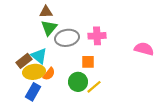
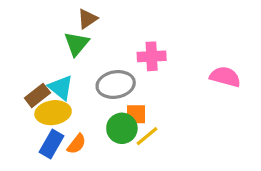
brown triangle: (46, 12) -> (87, 19), moved, turned -32
gray ellipse: (67, 38) -> (116, 84), moved
orange square: (88, 62) -> (136, 114), moved
orange semicircle: (49, 74) -> (77, 144), moved

